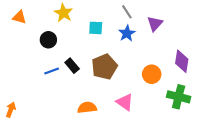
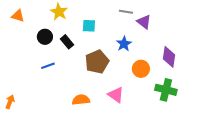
gray line: (127, 12) -> (126, 12), moved, turned -48
purple triangle: (155, 24) -> (144, 22), turned -35
blue star: (127, 33) -> (124, 44), moved
black rectangle: (72, 66) -> (67, 42), moved

